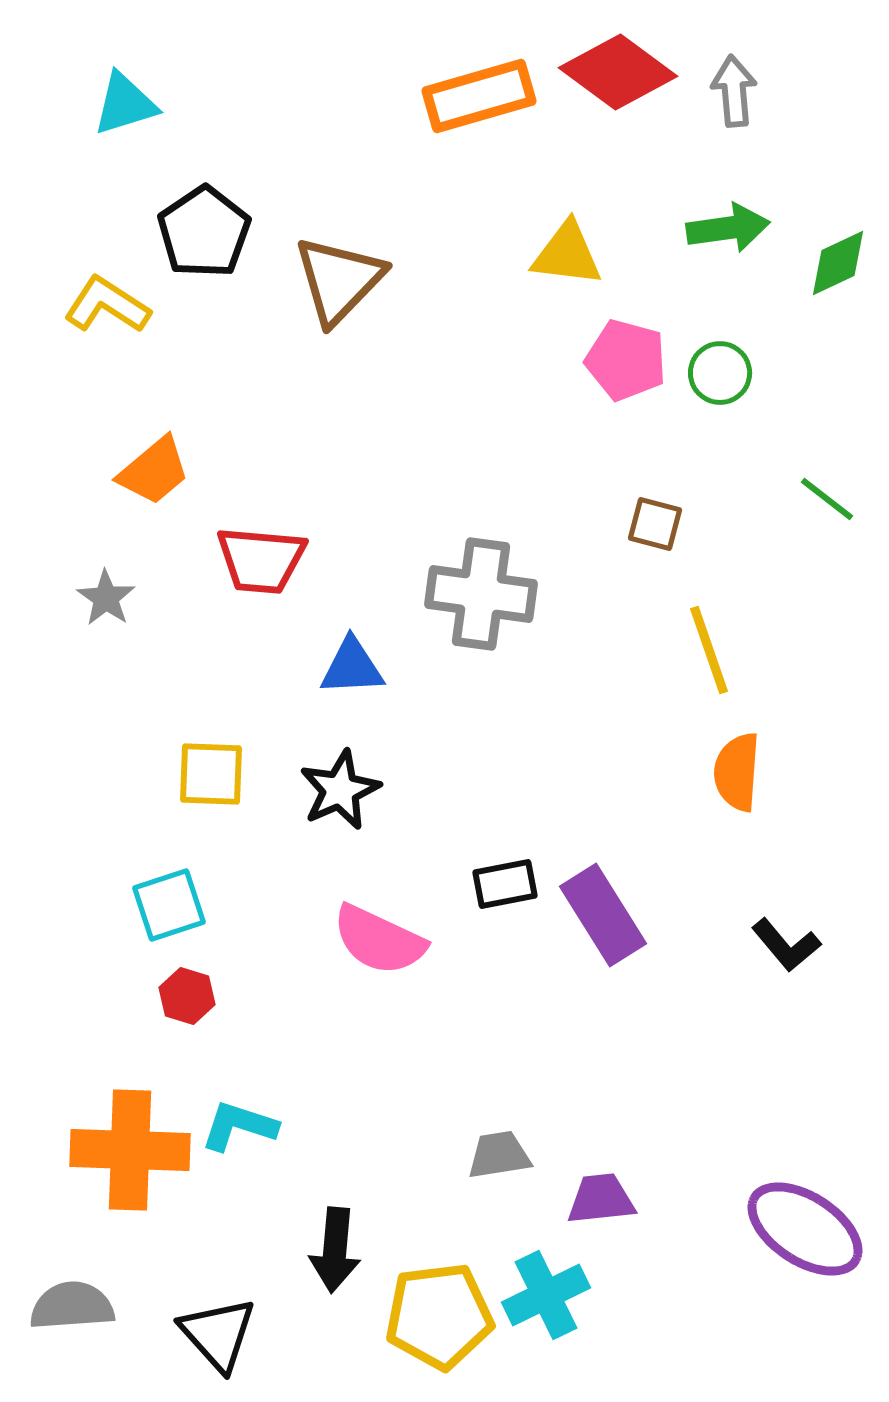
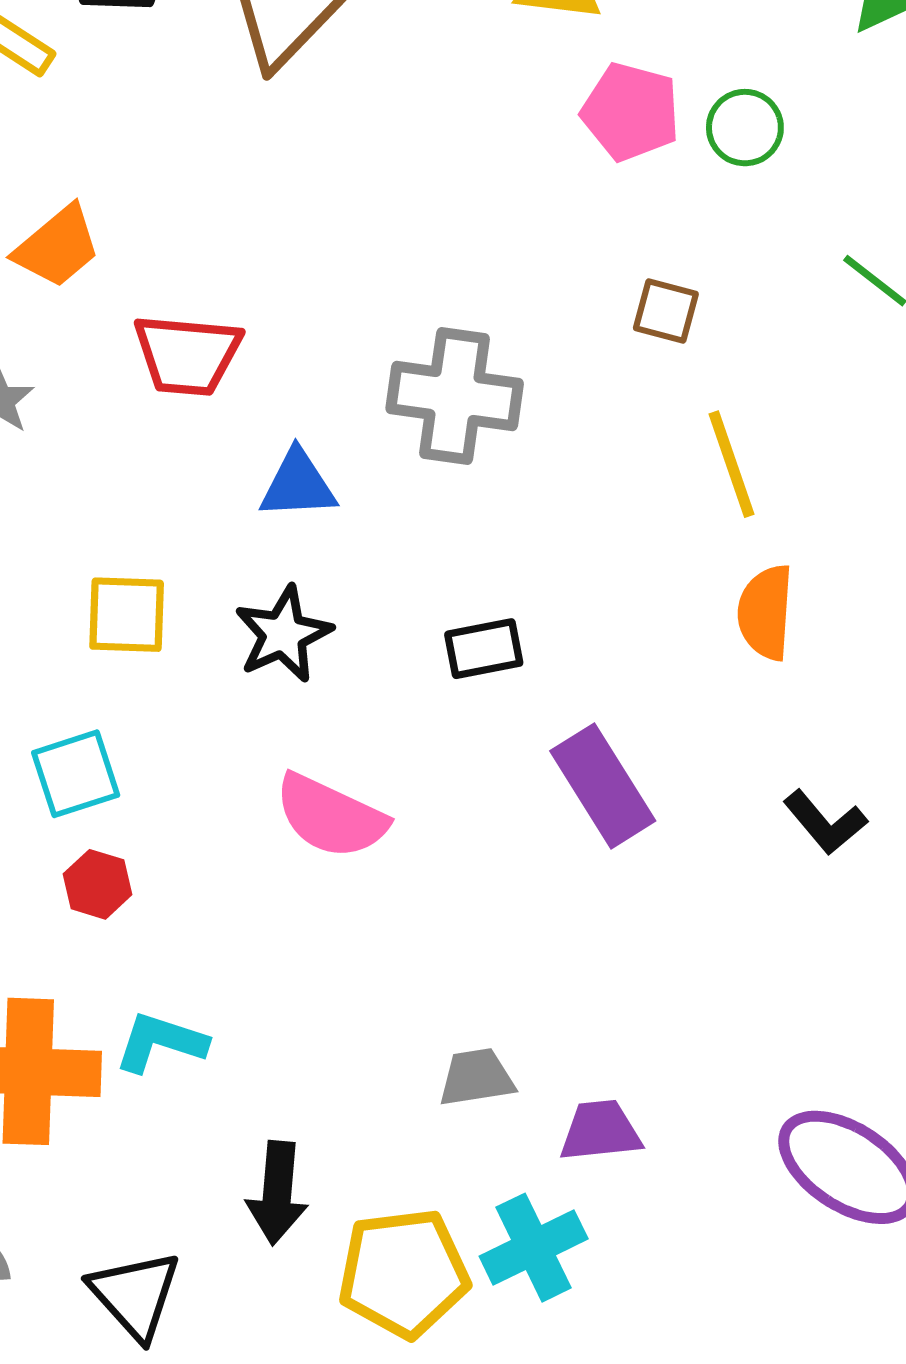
black rectangle: (505, 884) -> (484, 649), moved

